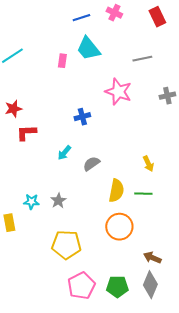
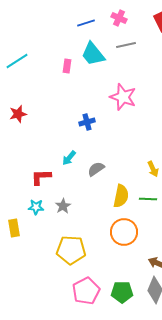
gray line: (142, 59) -> (126, 45), moved
red L-shape: (26, 133) -> (41, 177), moved

